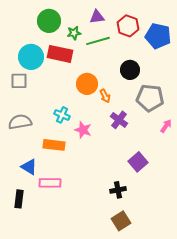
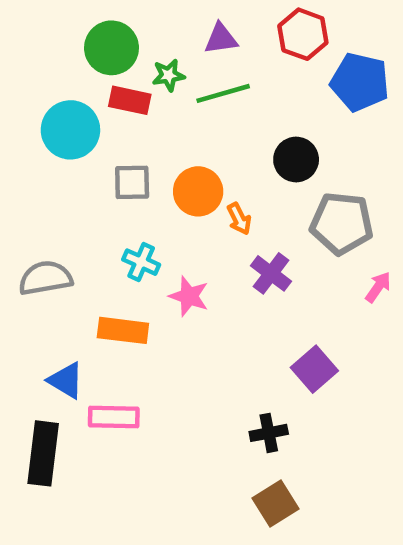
red hexagon: (128, 26) -> (303, 34), moved
red rectangle: (60, 54) -> (130, 100), moved, size x0.7
gray square: (19, 81) -> (132, 182), moved
black rectangle: (19, 199) -> (43, 453), size x1.5

